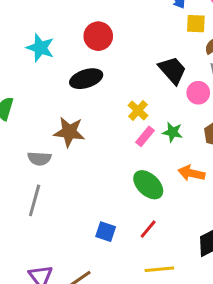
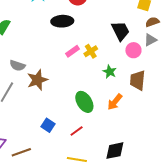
brown star: (69, 132) -> (37, 80), moved, turned 30
pink rectangle: (145, 136) -> (72, 51), moved
orange arrow: (191, 173) -> (115, 102), turned -78

